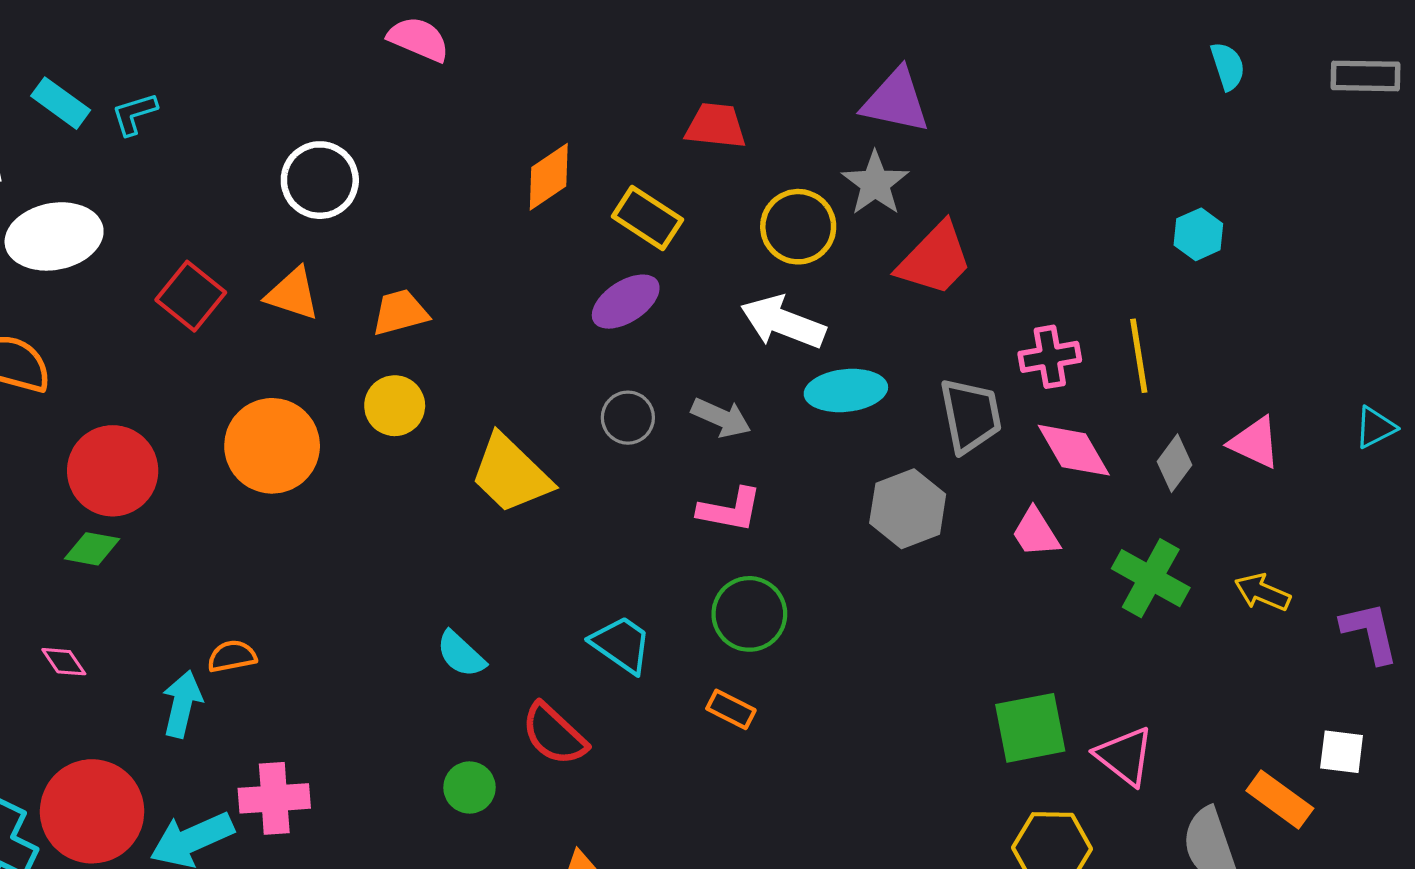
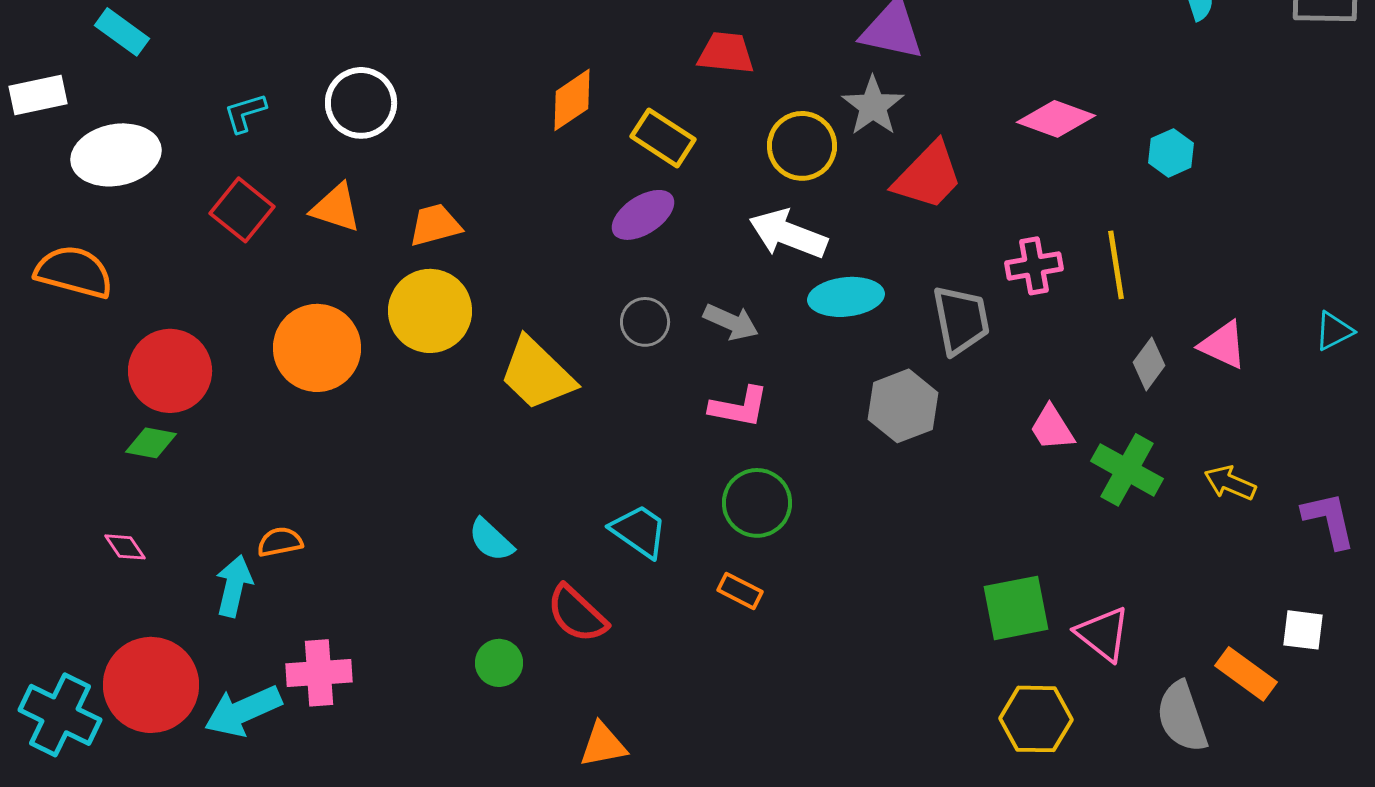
cyan L-shape: (134, 114) -> (245, 113), moved
yellow circle: (395, 406) -> (430, 311), size x1.5
pink diamond: (1074, 450) -> (1056, 119), moved, turned -40
pink trapezoid: (1036, 533) -> (1052, 428), moved

